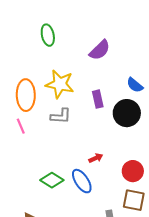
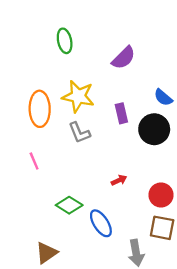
gray L-shape: (61, 116) -> (79, 133), turned 65
pink line: (21, 126) -> (34, 161), moved
blue ellipse: (82, 181) -> (101, 223), moved

